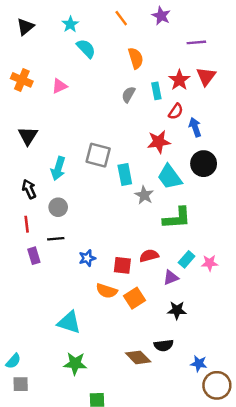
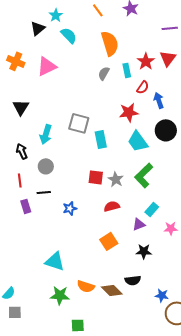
black triangle: (25, 27) -> (38, 28), moved
purple line: (196, 42) -> (170, 28), moved
orange semicircle: (136, 58) -> (110, 43), size x1.4
pink triangle: (59, 86) -> (47, 66), size x1.5
gray star: (144, 195) -> (116, 179), moved
green L-shape: (177, 218) -> (144, 175), turned 140
red semicircle: (149, 256) -> (112, 206), moved
pink star: (210, 263) -> (171, 228), moved
red square: (122, 265) -> (96, 177), moved
orange semicircle: (107, 291) -> (86, 286), moved

